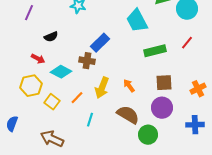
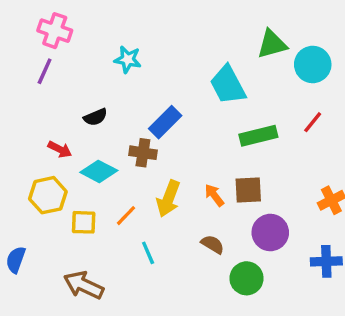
black semicircle: (51, 37) -> (95, 117), moved
brown square: (164, 83) -> (248, 190), moved
yellow square: (52, 102) -> (84, 222), turned -35
brown semicircle: (128, 115) -> (213, 244), size x0.6
cyan line: (90, 120) -> (148, 253), turned -40

